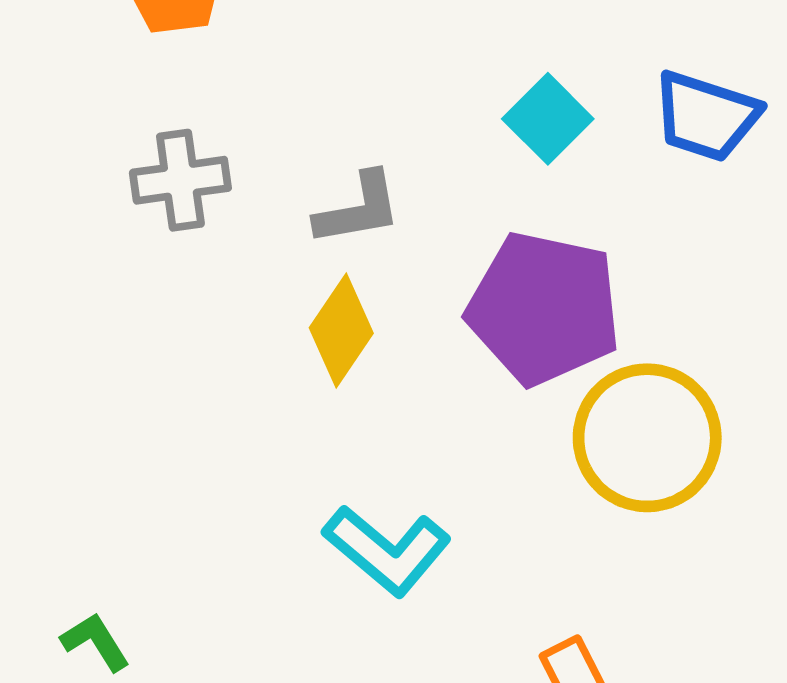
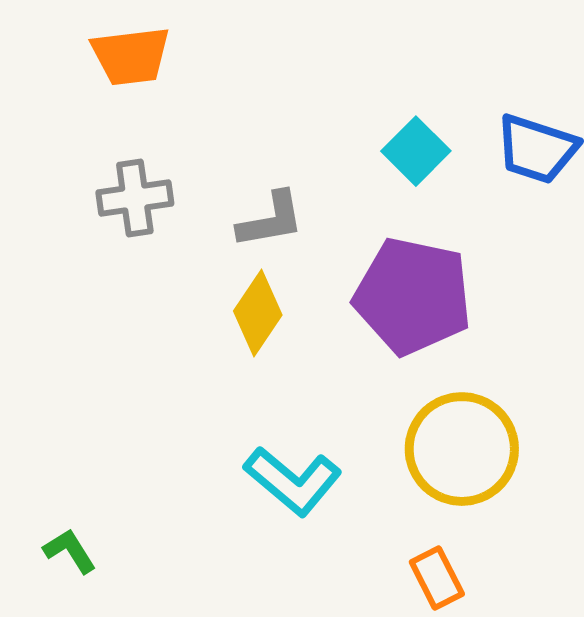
yellow circle: (647, 438) -> (462, 449), moved

